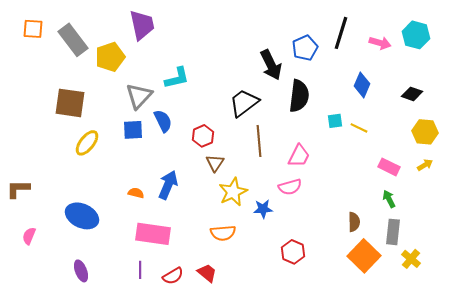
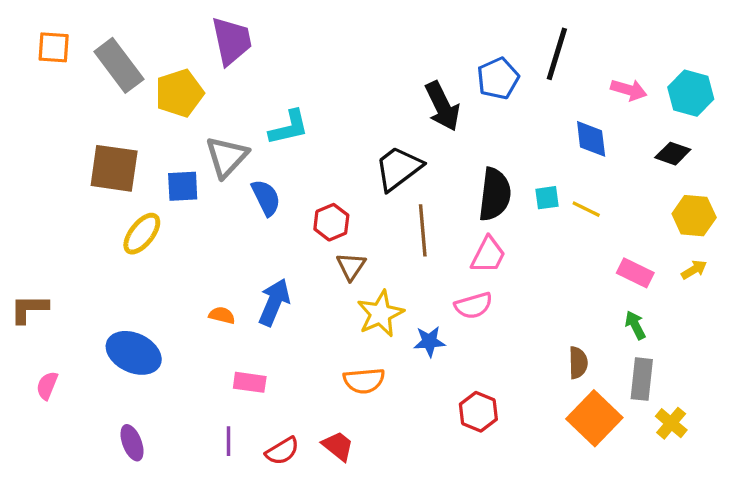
cyan hexagon: (416, 35) -> (691, 93), moved
pink arrow: (380, 43) -> (629, 90), moved
blue diamond: (362, 85) -> (591, 139), turned -30
black semicircle: (299, 96) -> (495, 194), moved
blue square: (133, 130) -> (183, 186), moved
pink rectangle: (153, 234) -> (250, 382), size x0.6

